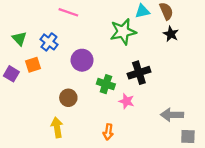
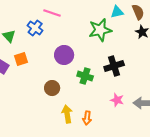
blue cross: (49, 42) -> (35, 28), moved
pink star: (126, 101) -> (117, 100), moved
yellow arrow: (57, 127) -> (67, 114), moved

